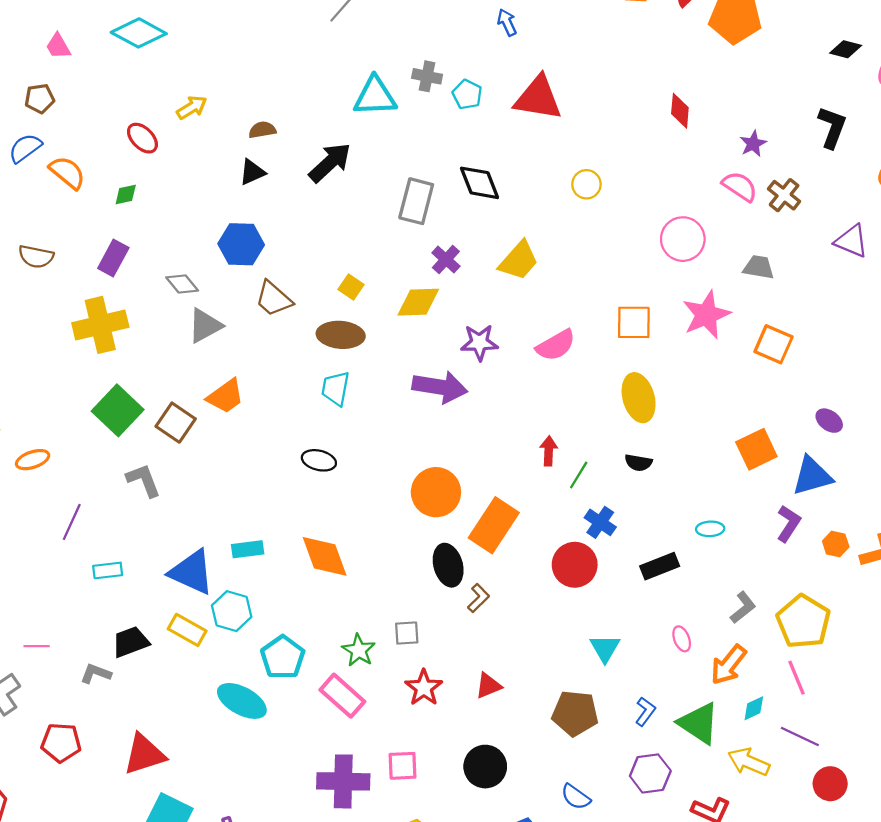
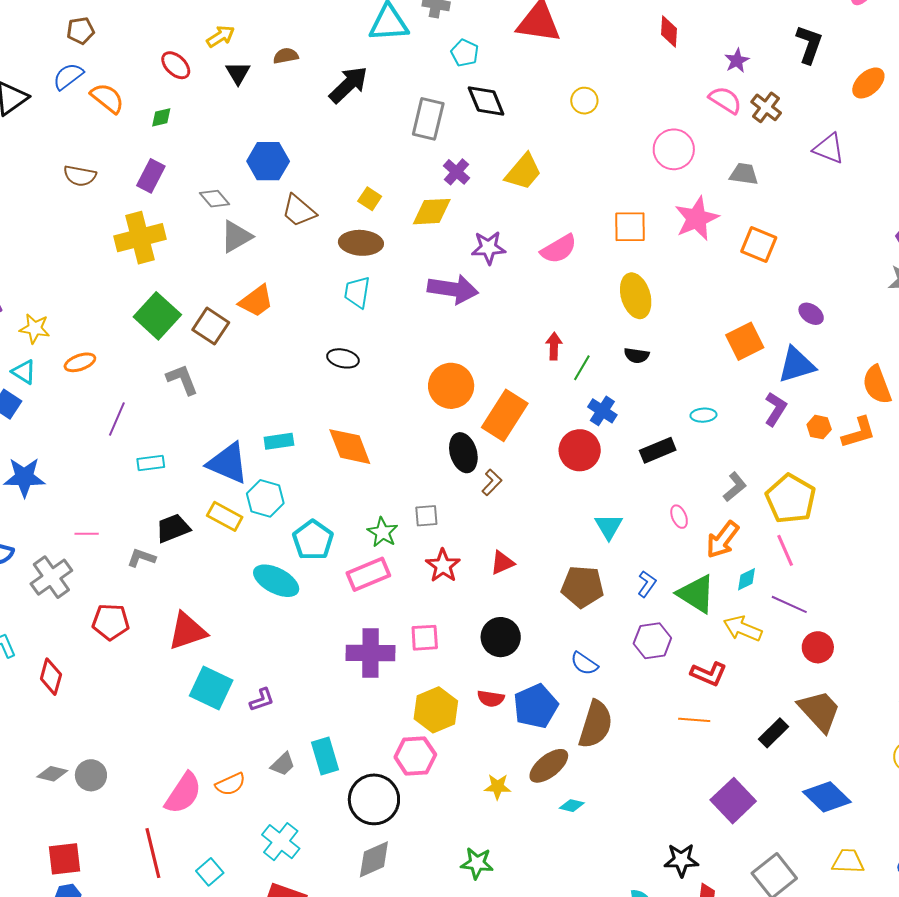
cyan pentagon: (467, 94) -> (465, 53), moved
black triangle: (252, 172) -> (238, 73), moved, turned -36
pink rectangle: (342, 696) -> (368, 574), turned -63

